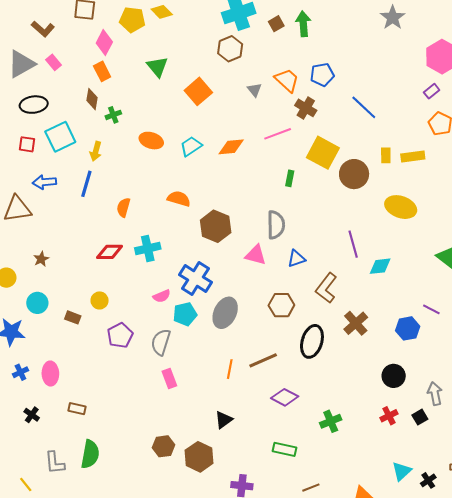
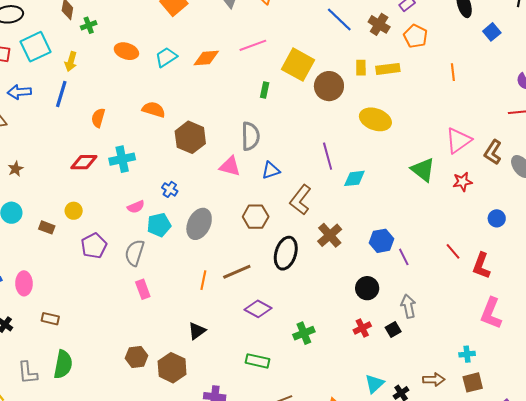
brown cross: (306, 108) -> (379, 24), moved
blue cross: (196, 278) -> (170, 189), size x0.5
purple line: (431, 309) -> (404, 257), moved, turned 36

